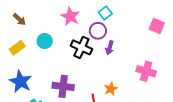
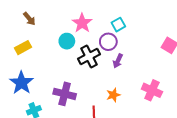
cyan circle: (45, 41) -> (67, 41), moved
black cross: (81, 47) -> (89, 57), turned 30
orange star: (111, 89) -> (113, 95), moved

